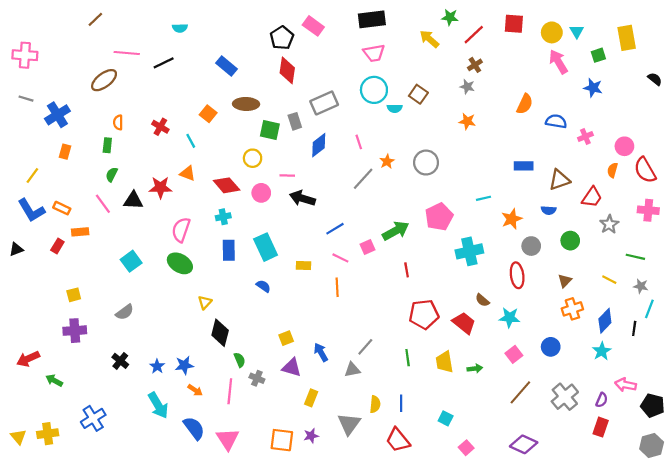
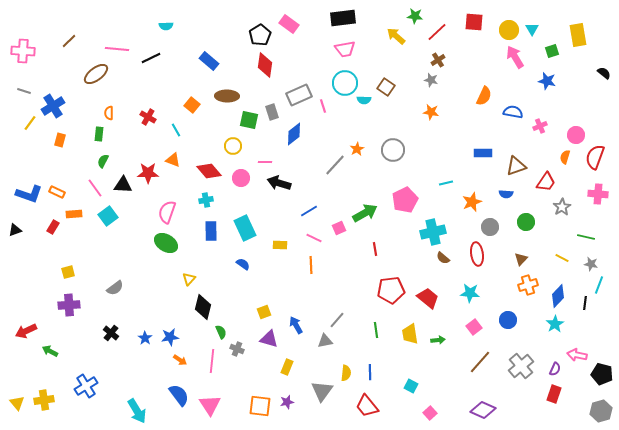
brown line: (95, 19) -> (69, 41), moved
pink line: (359, 142) -> (323, 106), moved
red semicircle: (645, 170) -> (595, 157), turned 50
yellow line: (32, 176) -> (30, 123), moved
blue L-shape: (31, 210) -> (29, 194), turned -40
cyan square: (131, 261) -> (108, 216), moved
brown semicircle: (482, 300) -> (443, 258), moved
cyan arrow: (158, 405) -> (137, 411), moved

